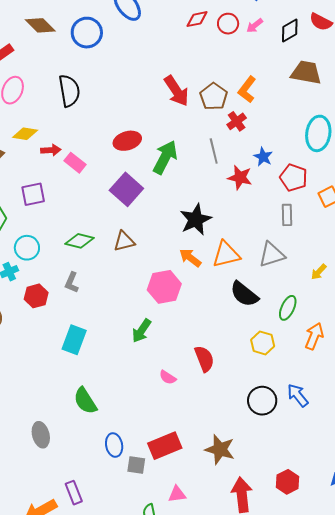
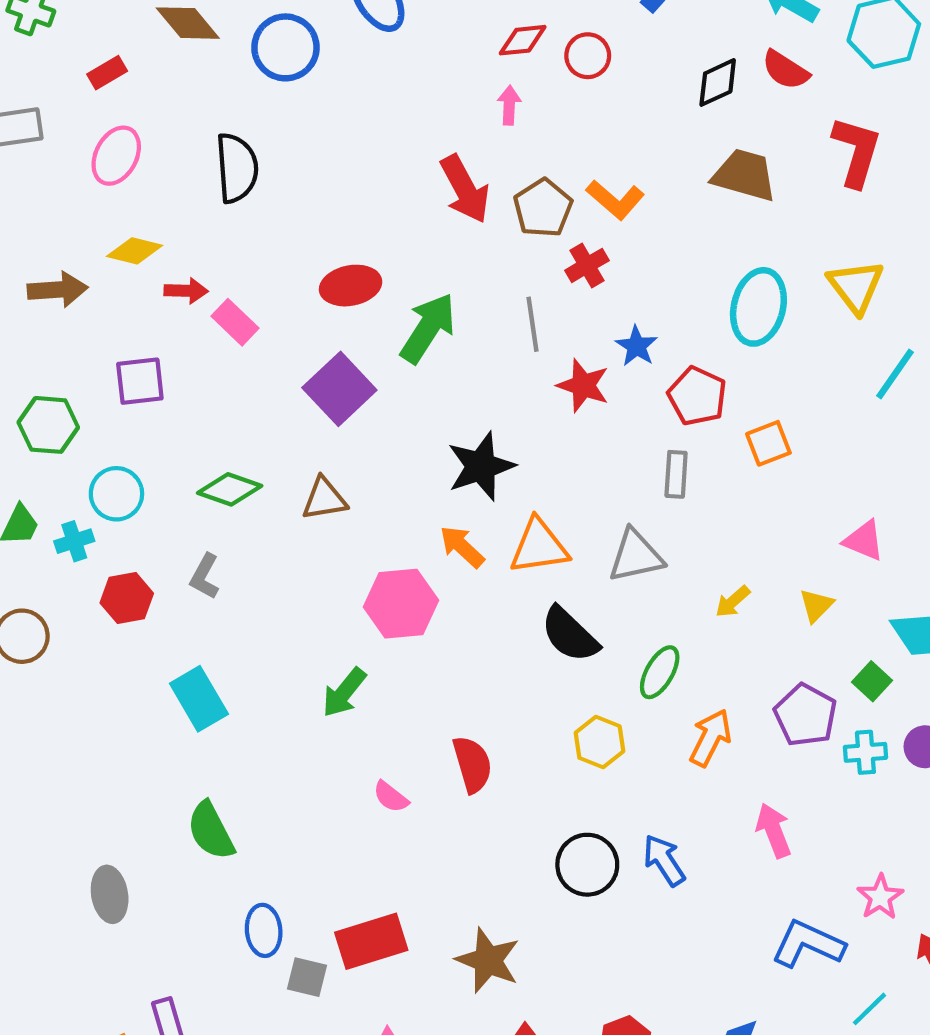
pink arrow: (255, 26) -> (509, 105), moved, turned 126
orange L-shape: (247, 89) -> (615, 200), turned -92
cyan rectangle: (74, 340) -> (199, 699), turned -56

